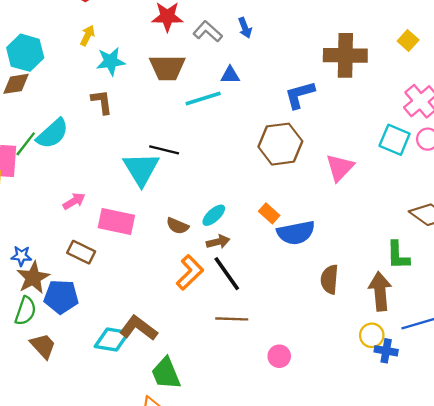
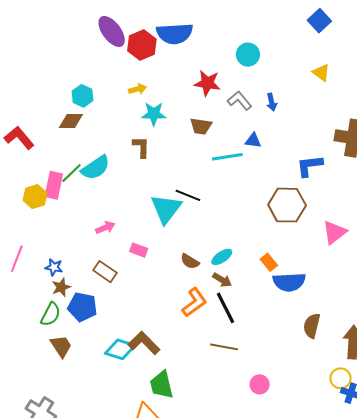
yellow arrow: (88, 36) -> (137, 89), turned 42
cyan hexagon: (25, 53) -> (83, 96), size x0.7
brown trapezoid: (167, 68) -> (201, 126), size x0.7
pink rectangle: (116, 222) -> (139, 250), size x0.6
brown arrow: (218, 242) -> (222, 280), turned 36
brown star: (33, 278) -> (61, 287), size x0.7

